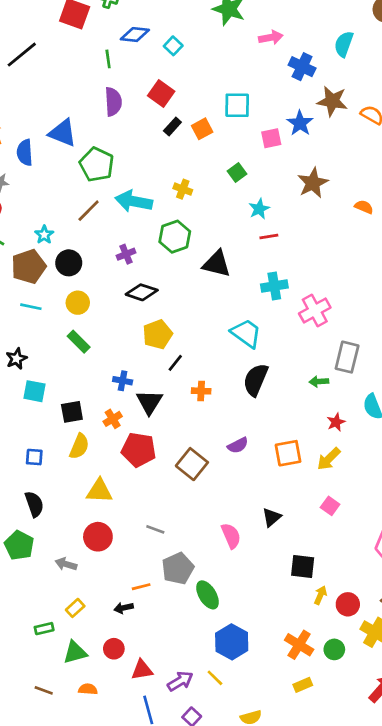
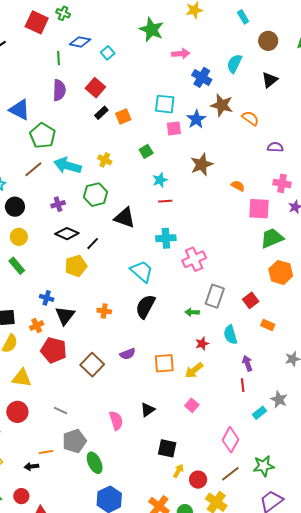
cyan square: (237, 105) -> (165, 104), moved
black line: (175, 363) -> (93, 244), moved

